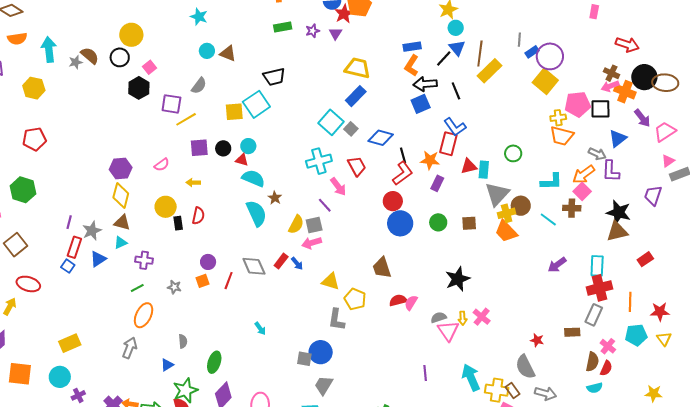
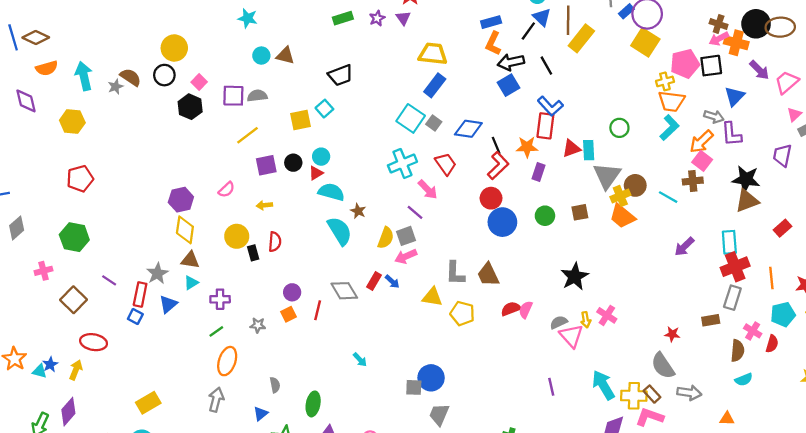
gray semicircle: (199, 86) -> (257, 96), turned -126
purple square: (171, 104) -> (233, 96), moved
cyan square: (256, 104) -> (324, 109), size x0.6
red triangle: (242, 160) -> (316, 173), turned -40
cyan L-shape: (551, 182) -> (669, 128), moved, turned -35
purple line: (69, 222) -> (109, 280), moved, turned -64
gray L-shape: (336, 320) -> (455, 273), moved
red semicircle: (606, 368) -> (772, 344), moved

